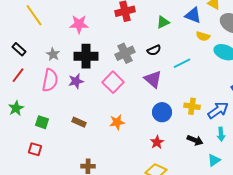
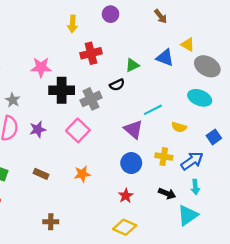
yellow semicircle: (203, 36) -> (179, 127), moved
black semicircle: (154, 50) -> (117, 85), moved
black cross: (86, 56) -> (62, 90), moved
purple triangle: (153, 79) -> (133, 129), moved
cyan triangle: (214, 160) -> (188, 215), size x1.5

